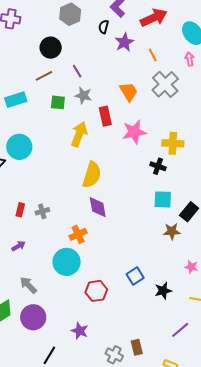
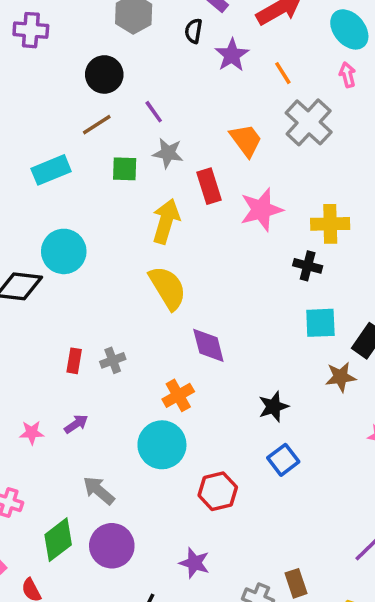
yellow semicircle: (92, 175) -> (168, 288), moved, turned -44
black star: (163, 291) -> (273, 407), moved

